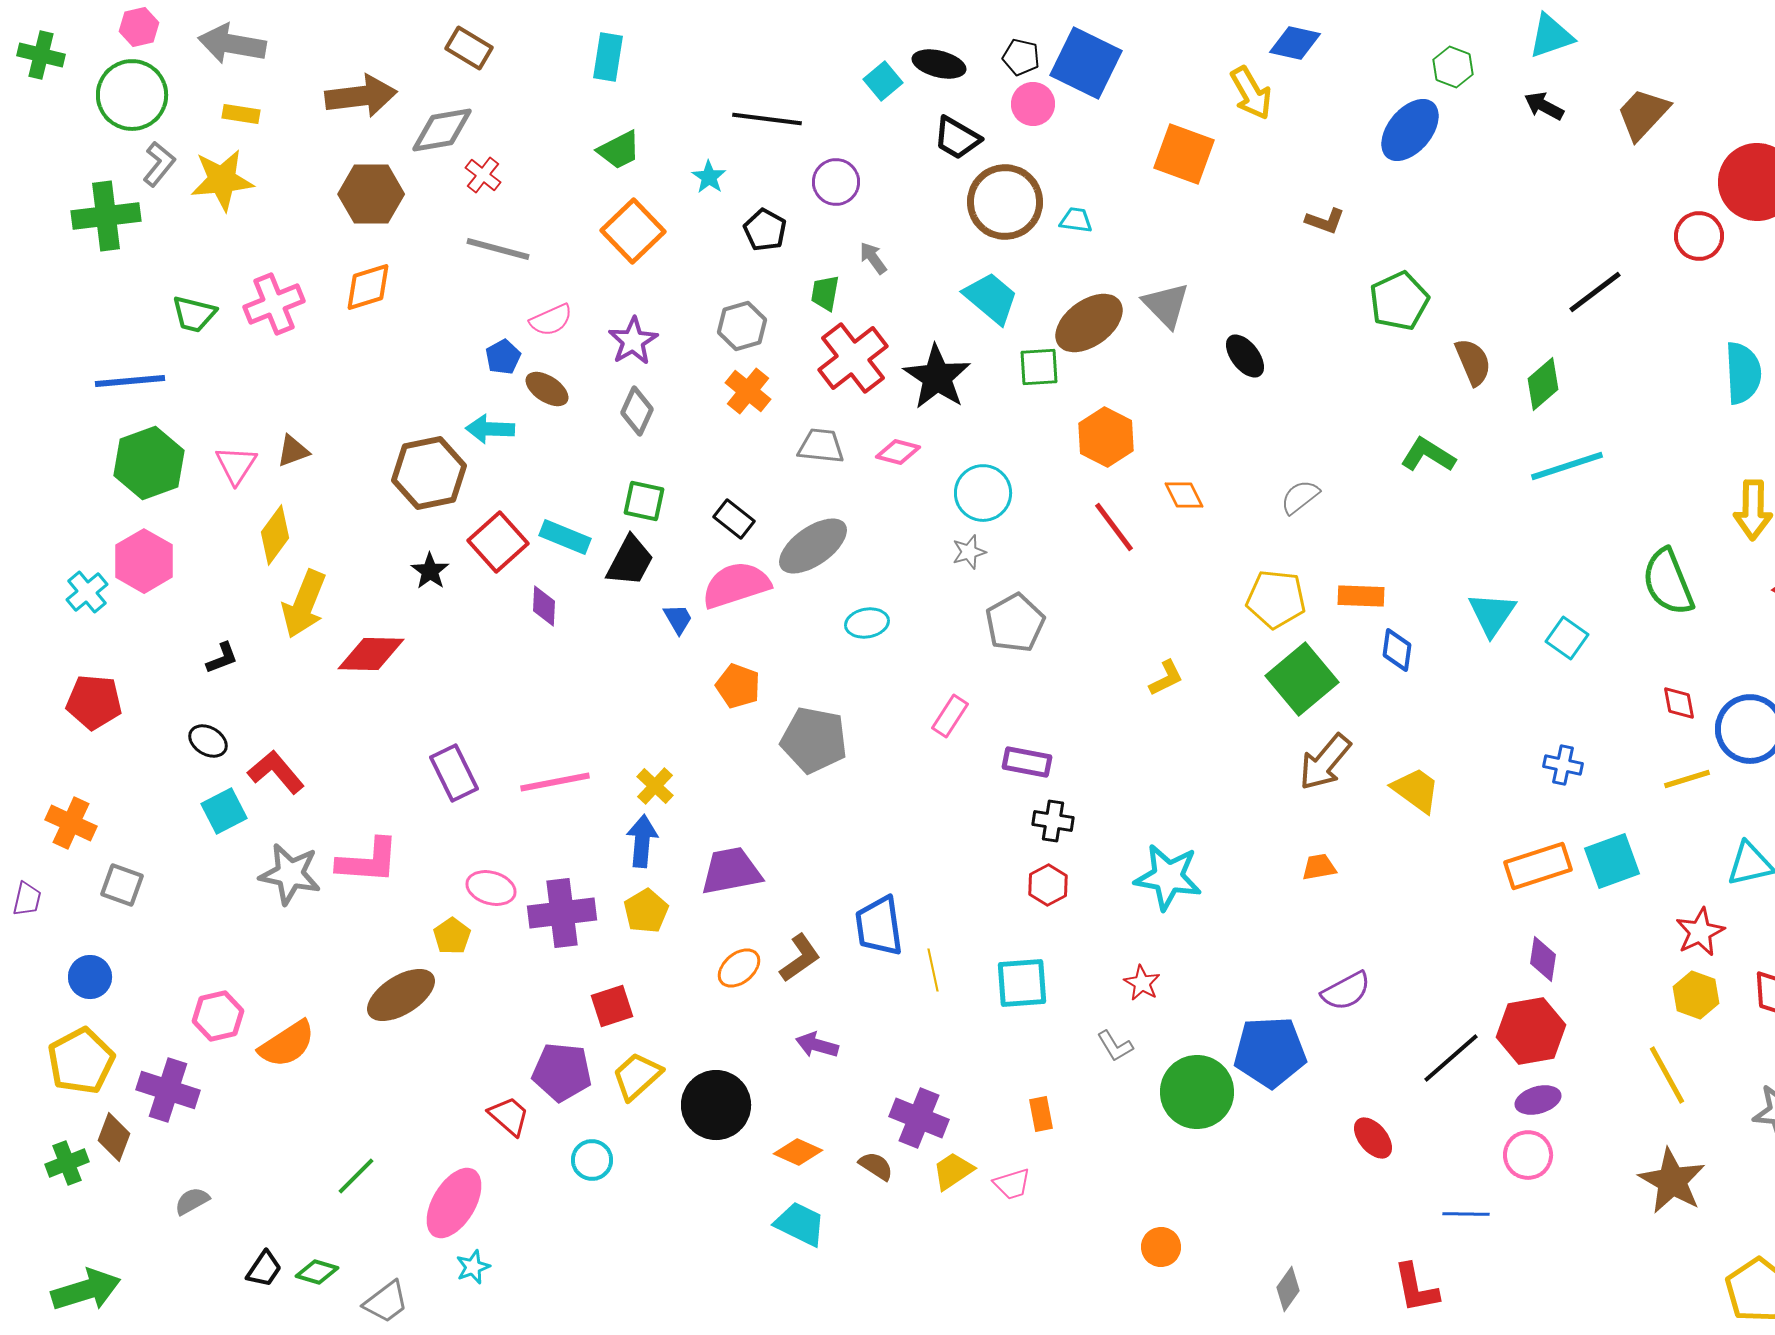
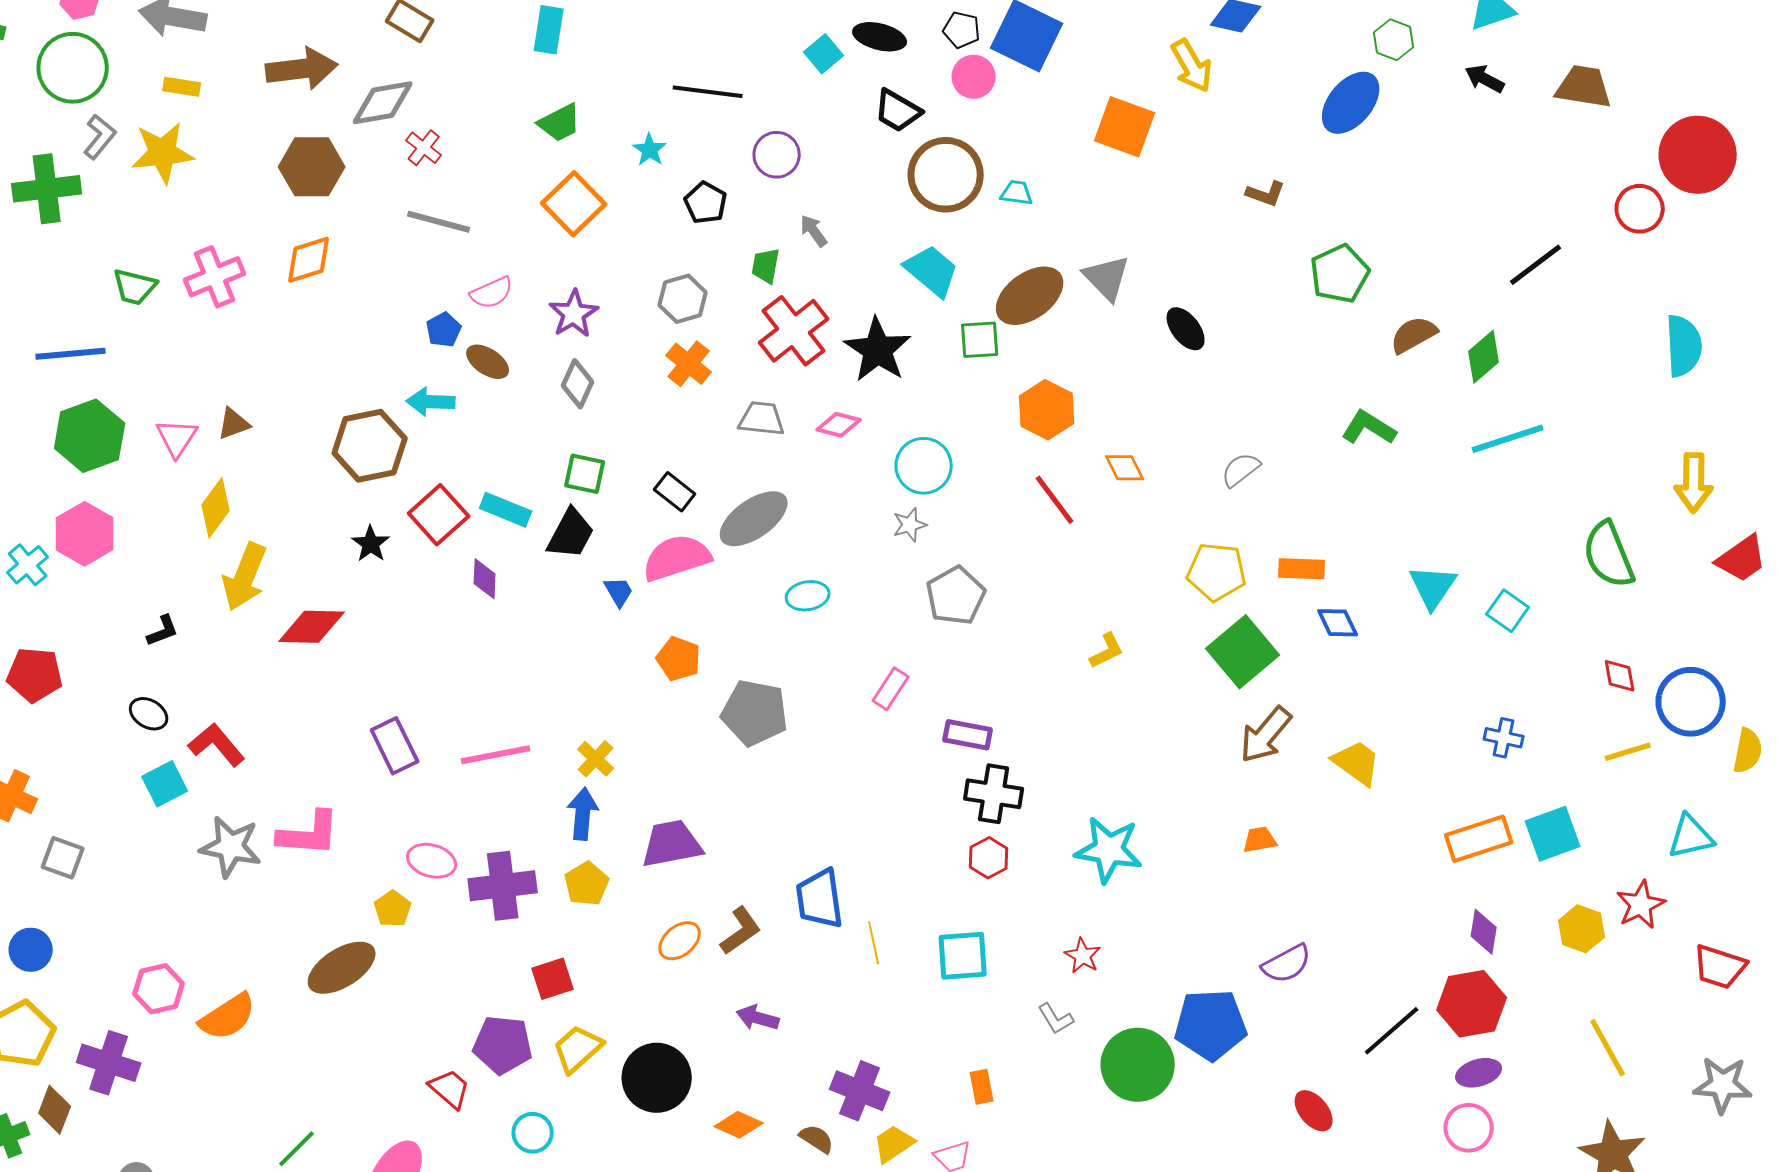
brown trapezoid: (1643, 114) -> (1584, 87), turned 56
brown semicircle: (1473, 362) -> (1414, 335), turned -96
blue diamond: (1397, 650) -> (1338, 623), turned -33
black cross: (1053, 821) -> (994, 794), size x1.4
yellow hexagon: (1696, 995) -> (1582, 929), moved

